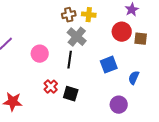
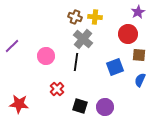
brown cross: (69, 15) -> (75, 17), turned 32
brown square: (141, 39) -> (139, 55), moved
black square: (71, 94) -> (80, 106), moved
purple circle: (119, 105) -> (105, 107), moved

